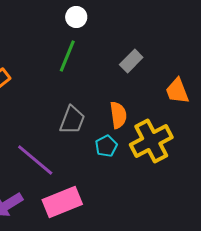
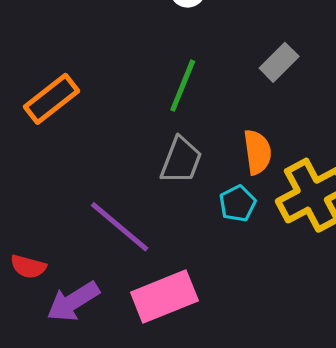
green line: (67, 56) -> (183, 86), moved

